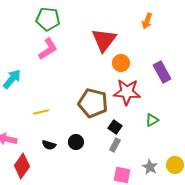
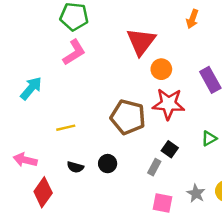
green triangle: (152, 120) -> (209, 138), moved
black square: (115, 127) -> (170, 149), moved

